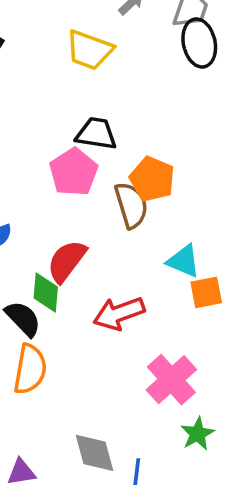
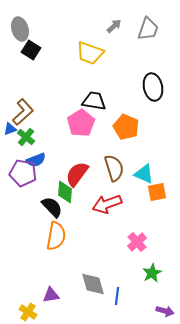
black ellipse: (199, 43) -> (153, 87), moved
brown semicircle: (131, 205) -> (114, 168), moved
pink cross: (171, 380) -> (137, 242), size x0.7

